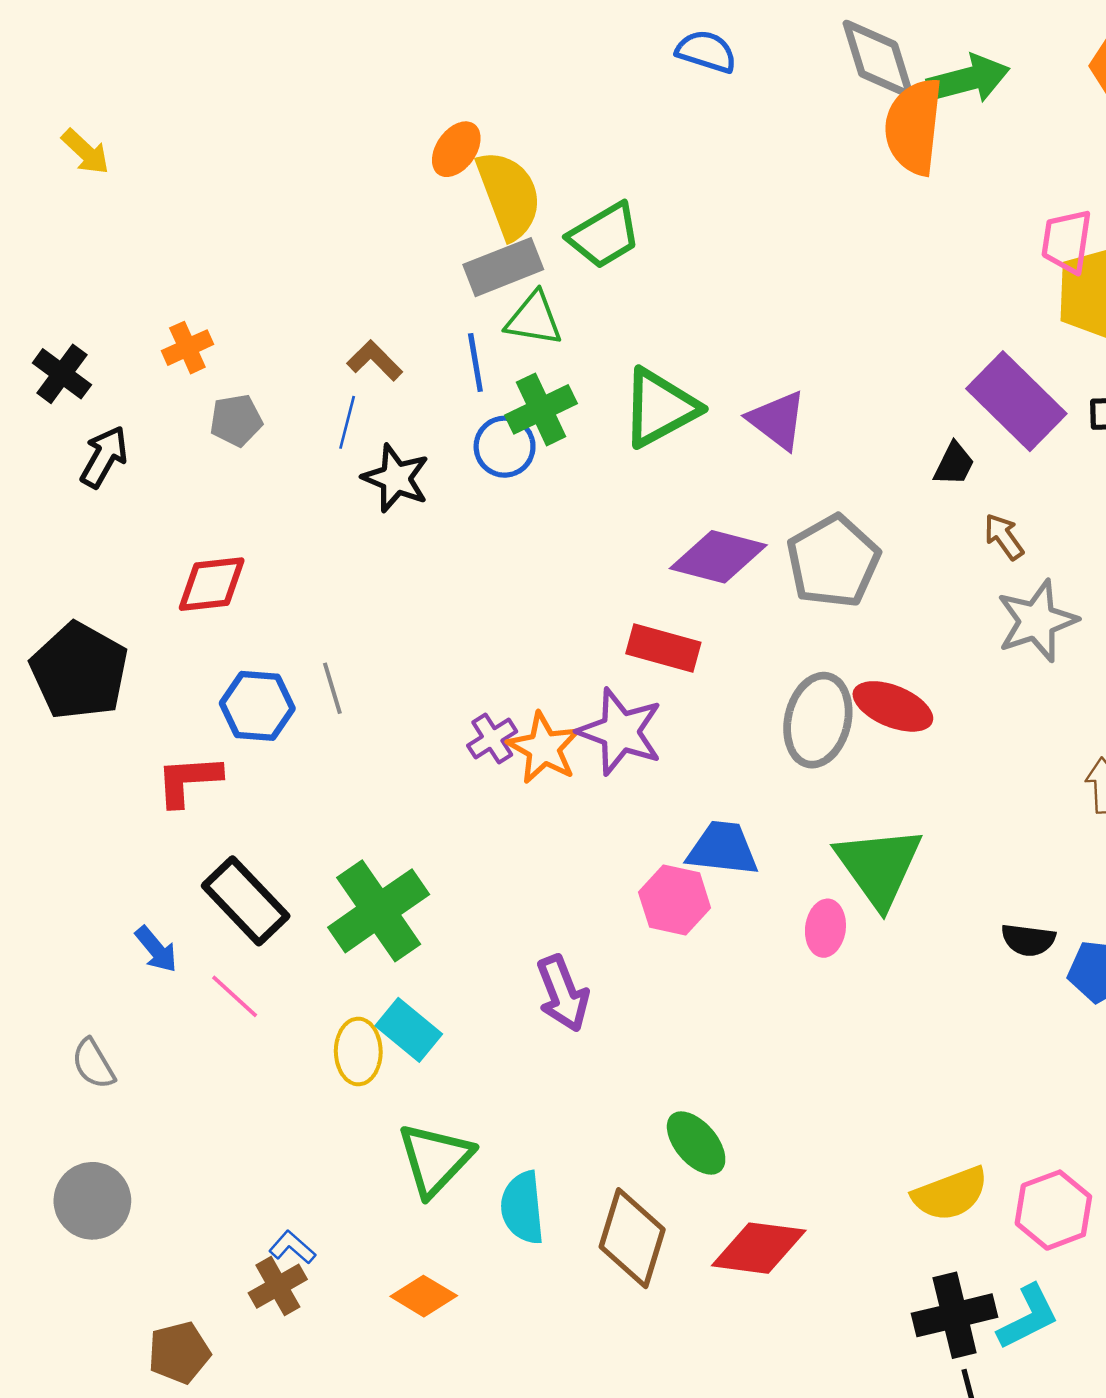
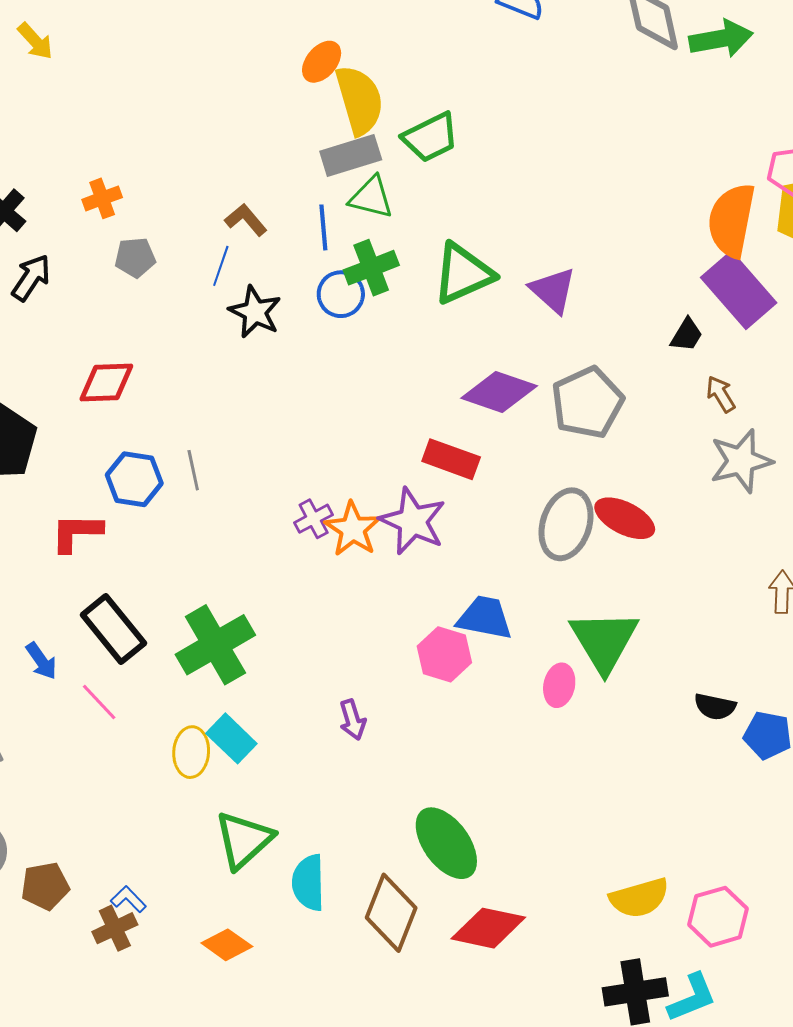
orange semicircle: (914, 127) -> (732, 220), moved
purple arrow: (563, 994) -> (353, 720), size x0.7
green ellipse: (696, 1143) -> (446, 843), size x1.4
brown pentagon: (179, 1353) -> (45, 886), moved

